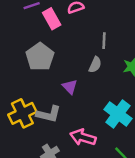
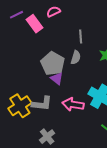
gray pentagon: (40, 57) -> (53, 64), moved
pink arrow: (83, 137) -> (73, 104), moved

